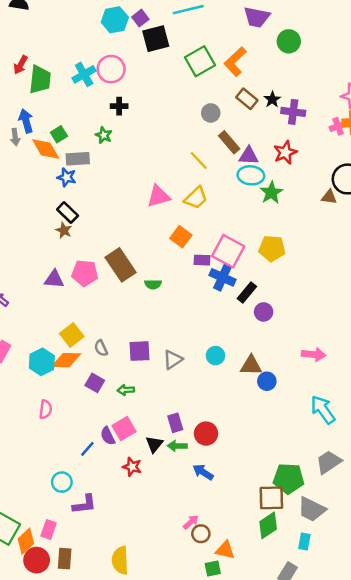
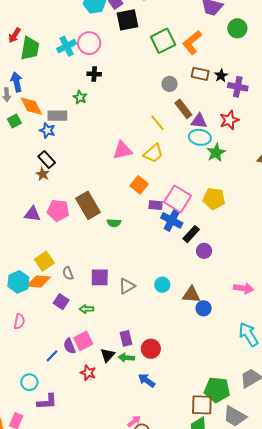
brown rectangle: (247, 99) -> (200, 74), turned -30
green square: (59, 134) -> (14, 121), moved

